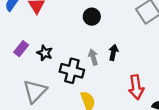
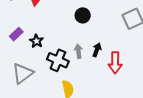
red arrow: (136, 87) -> (115, 63), moved

